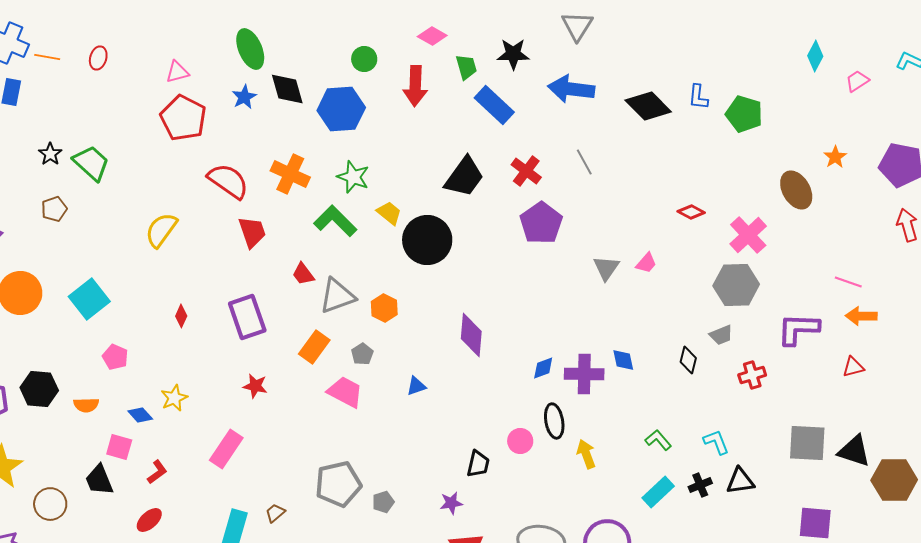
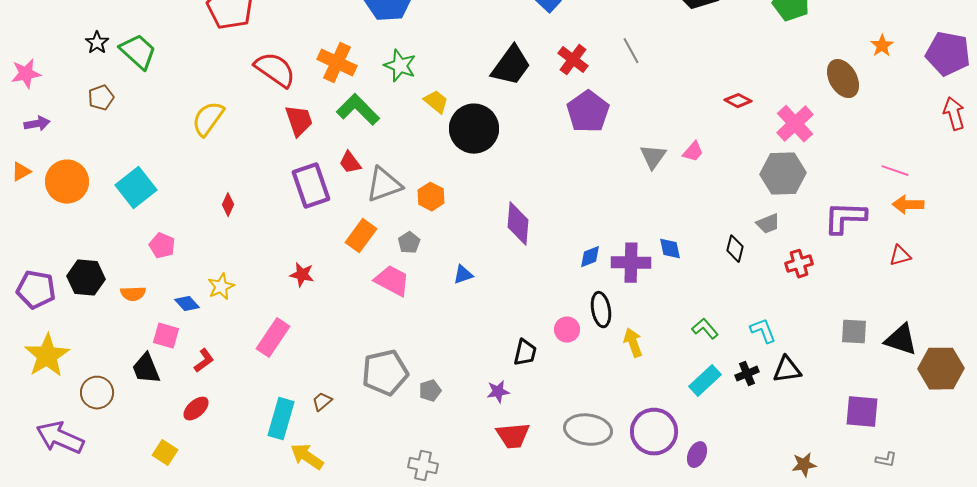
green L-shape: (335, 221) -> (358, 110), moved
purple rectangle: (247, 317) -> (311, 186), moved
gray square: (807, 443) -> (854, 332), size x0.7

